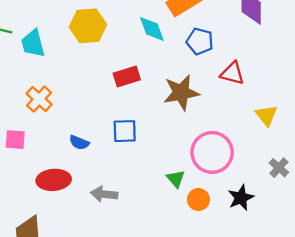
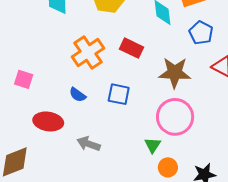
red rectangle: (127, 77) -> (132, 48), turned 30
orange cross: (39, 99) -> (88, 53), moved, size x1.4
pink circle: (212, 152) -> (175, 117), moved

